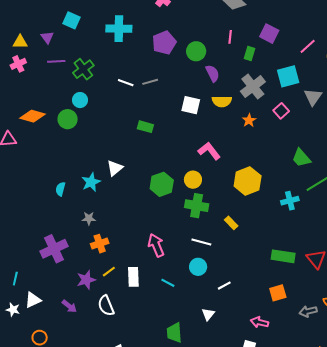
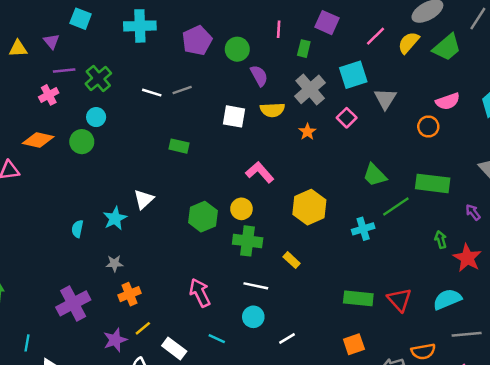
pink cross: (18, 64) -> (49, 95), moved
white rectangle: (133, 277) -> (174, 348), moved, turned -48

